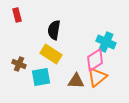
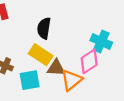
orange triangle: (97, 77) -> (71, 80), moved
brown triangle: (76, 81) -> (56, 68), moved

